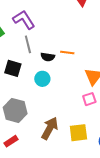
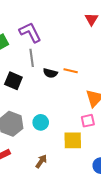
cyan circle: (42, 79) -> (41, 122), moved
brown arrow: (50, 128) -> (41, 161), moved, size x0.6
yellow square: (78, 133) -> (73, 140), moved

